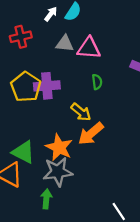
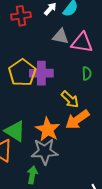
red cross: (21, 37) -> (21, 16), moved

